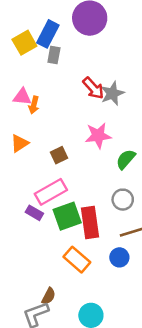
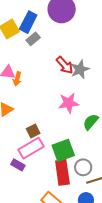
gray rectangle: (54, 55) -> (33, 39), turned 40
brown square: (59, 155) -> (33, 131), moved
gray circle: (123, 200) -> (83, 167), moved
green square: (67, 216) -> (63, 150), moved

